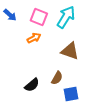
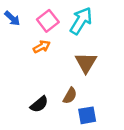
pink square: (39, 17) -> (48, 21), turned 30
brown triangle: (70, 51) -> (86, 63), turned 42

